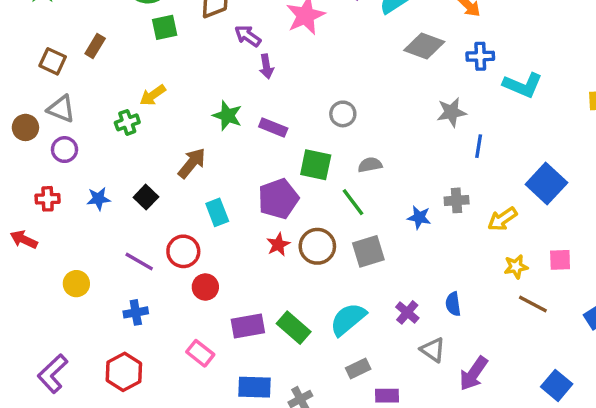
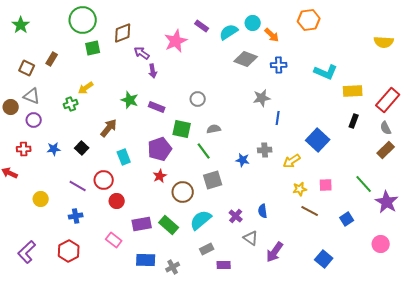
cyan L-shape: (523, 85) -> (326, 72), moved
brown circle: (317, 246) -> (183, 192), moved

